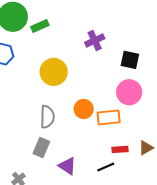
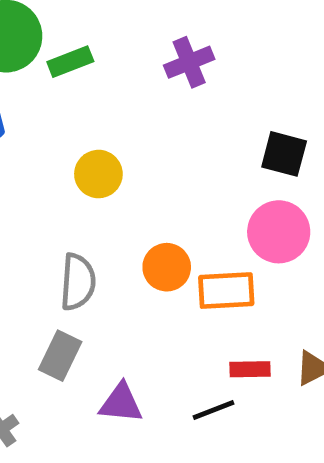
purple cross: (95, 40) -> (189, 62), moved
yellow circle: (54, 72) -> (98, 174), size x0.7
purple triangle: (67, 166) -> (121, 403), turned -30

